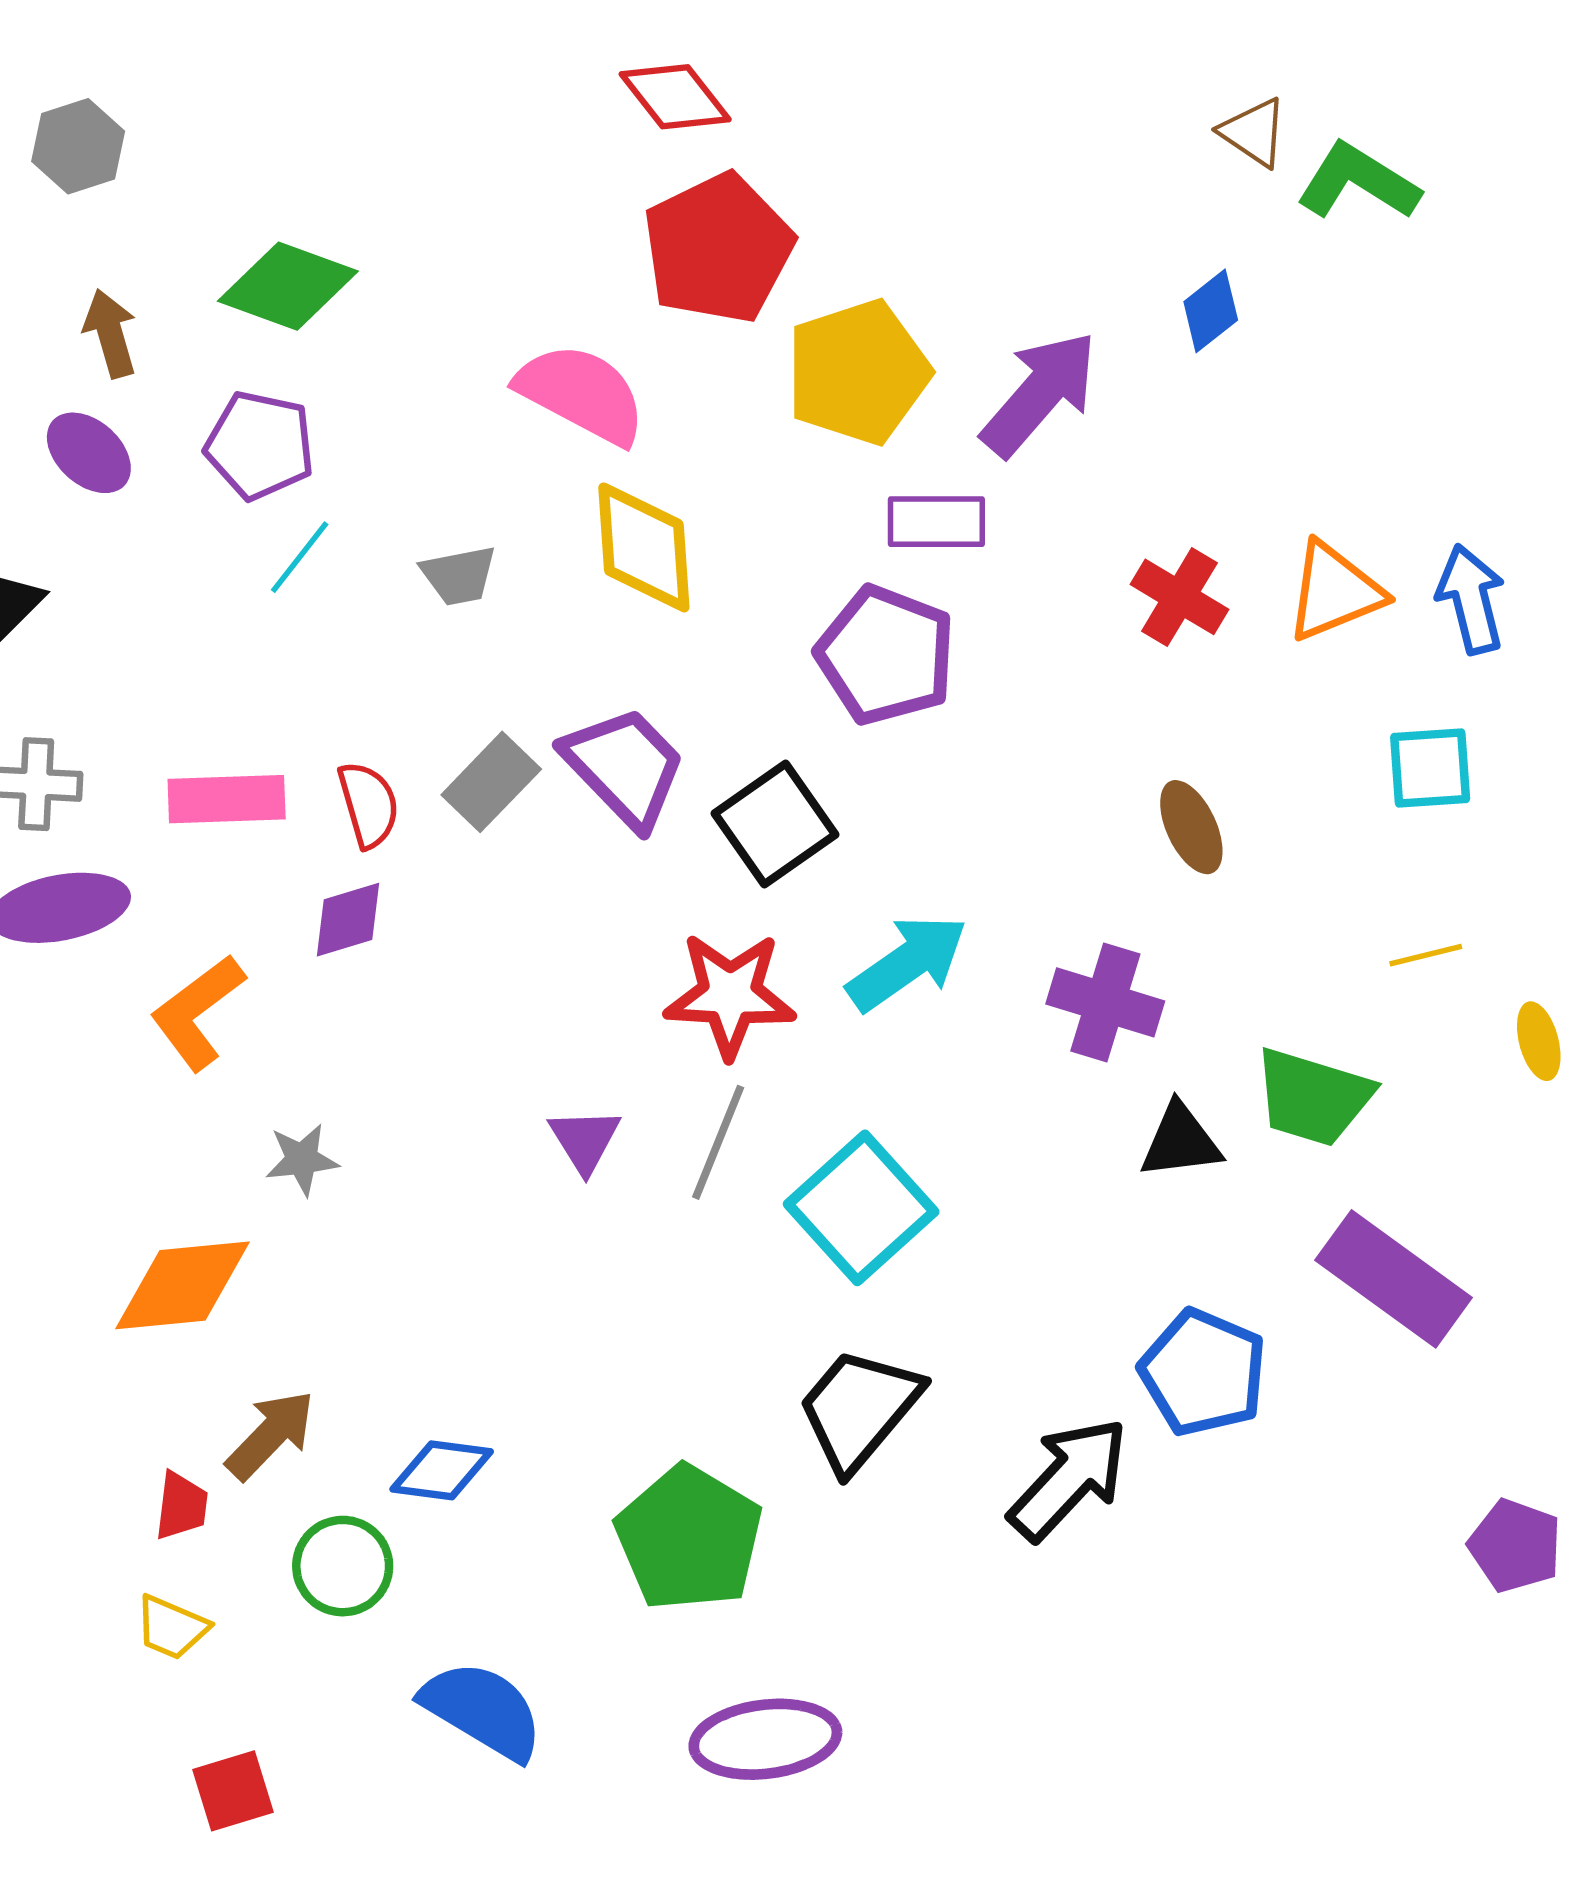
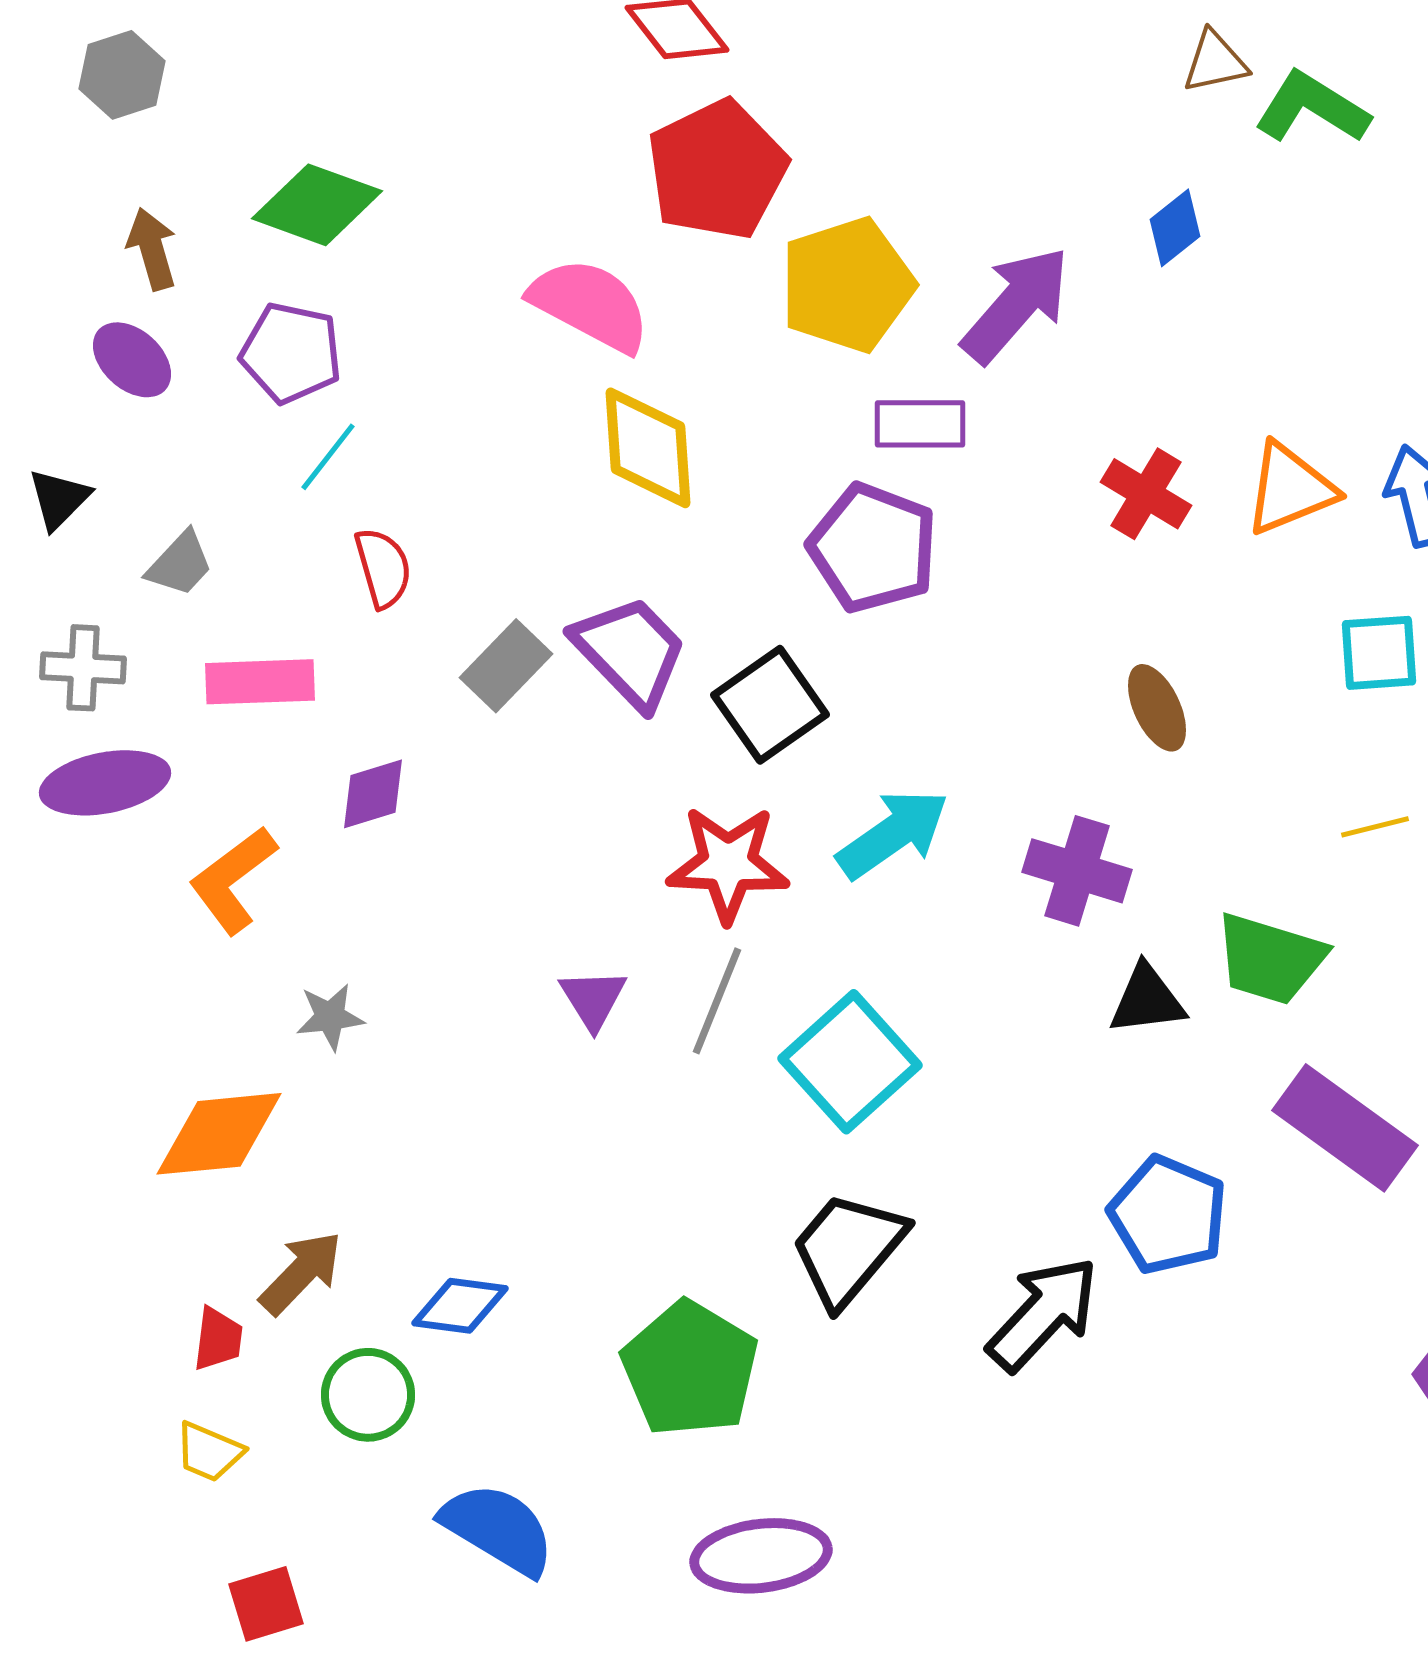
brown triangle: (1254, 132) -> (1215, 62), turned -46
gray trapezoid: (459, 575) -> (180, 564), moved, turned -36
red semicircle: (369, 805) -> (383, 568), moved

